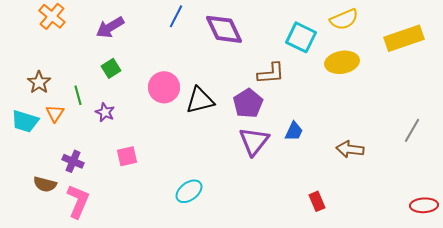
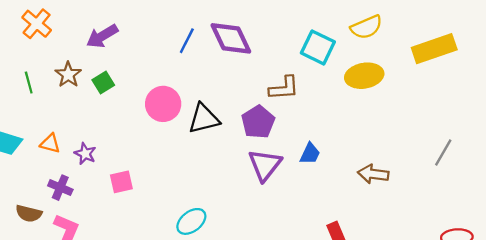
blue line: (176, 16) -> (187, 41), moved
brown star: (39, 82) -> (68, 75), moved
green line: (78, 95) -> (29, 82), moved
purple star: (105, 112) -> (85, 154), moved
orange triangle: (55, 113) -> (50, 143), moved, turned -48

